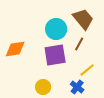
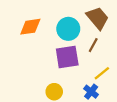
orange diamond: (15, 49) -> (30, 27), moved

